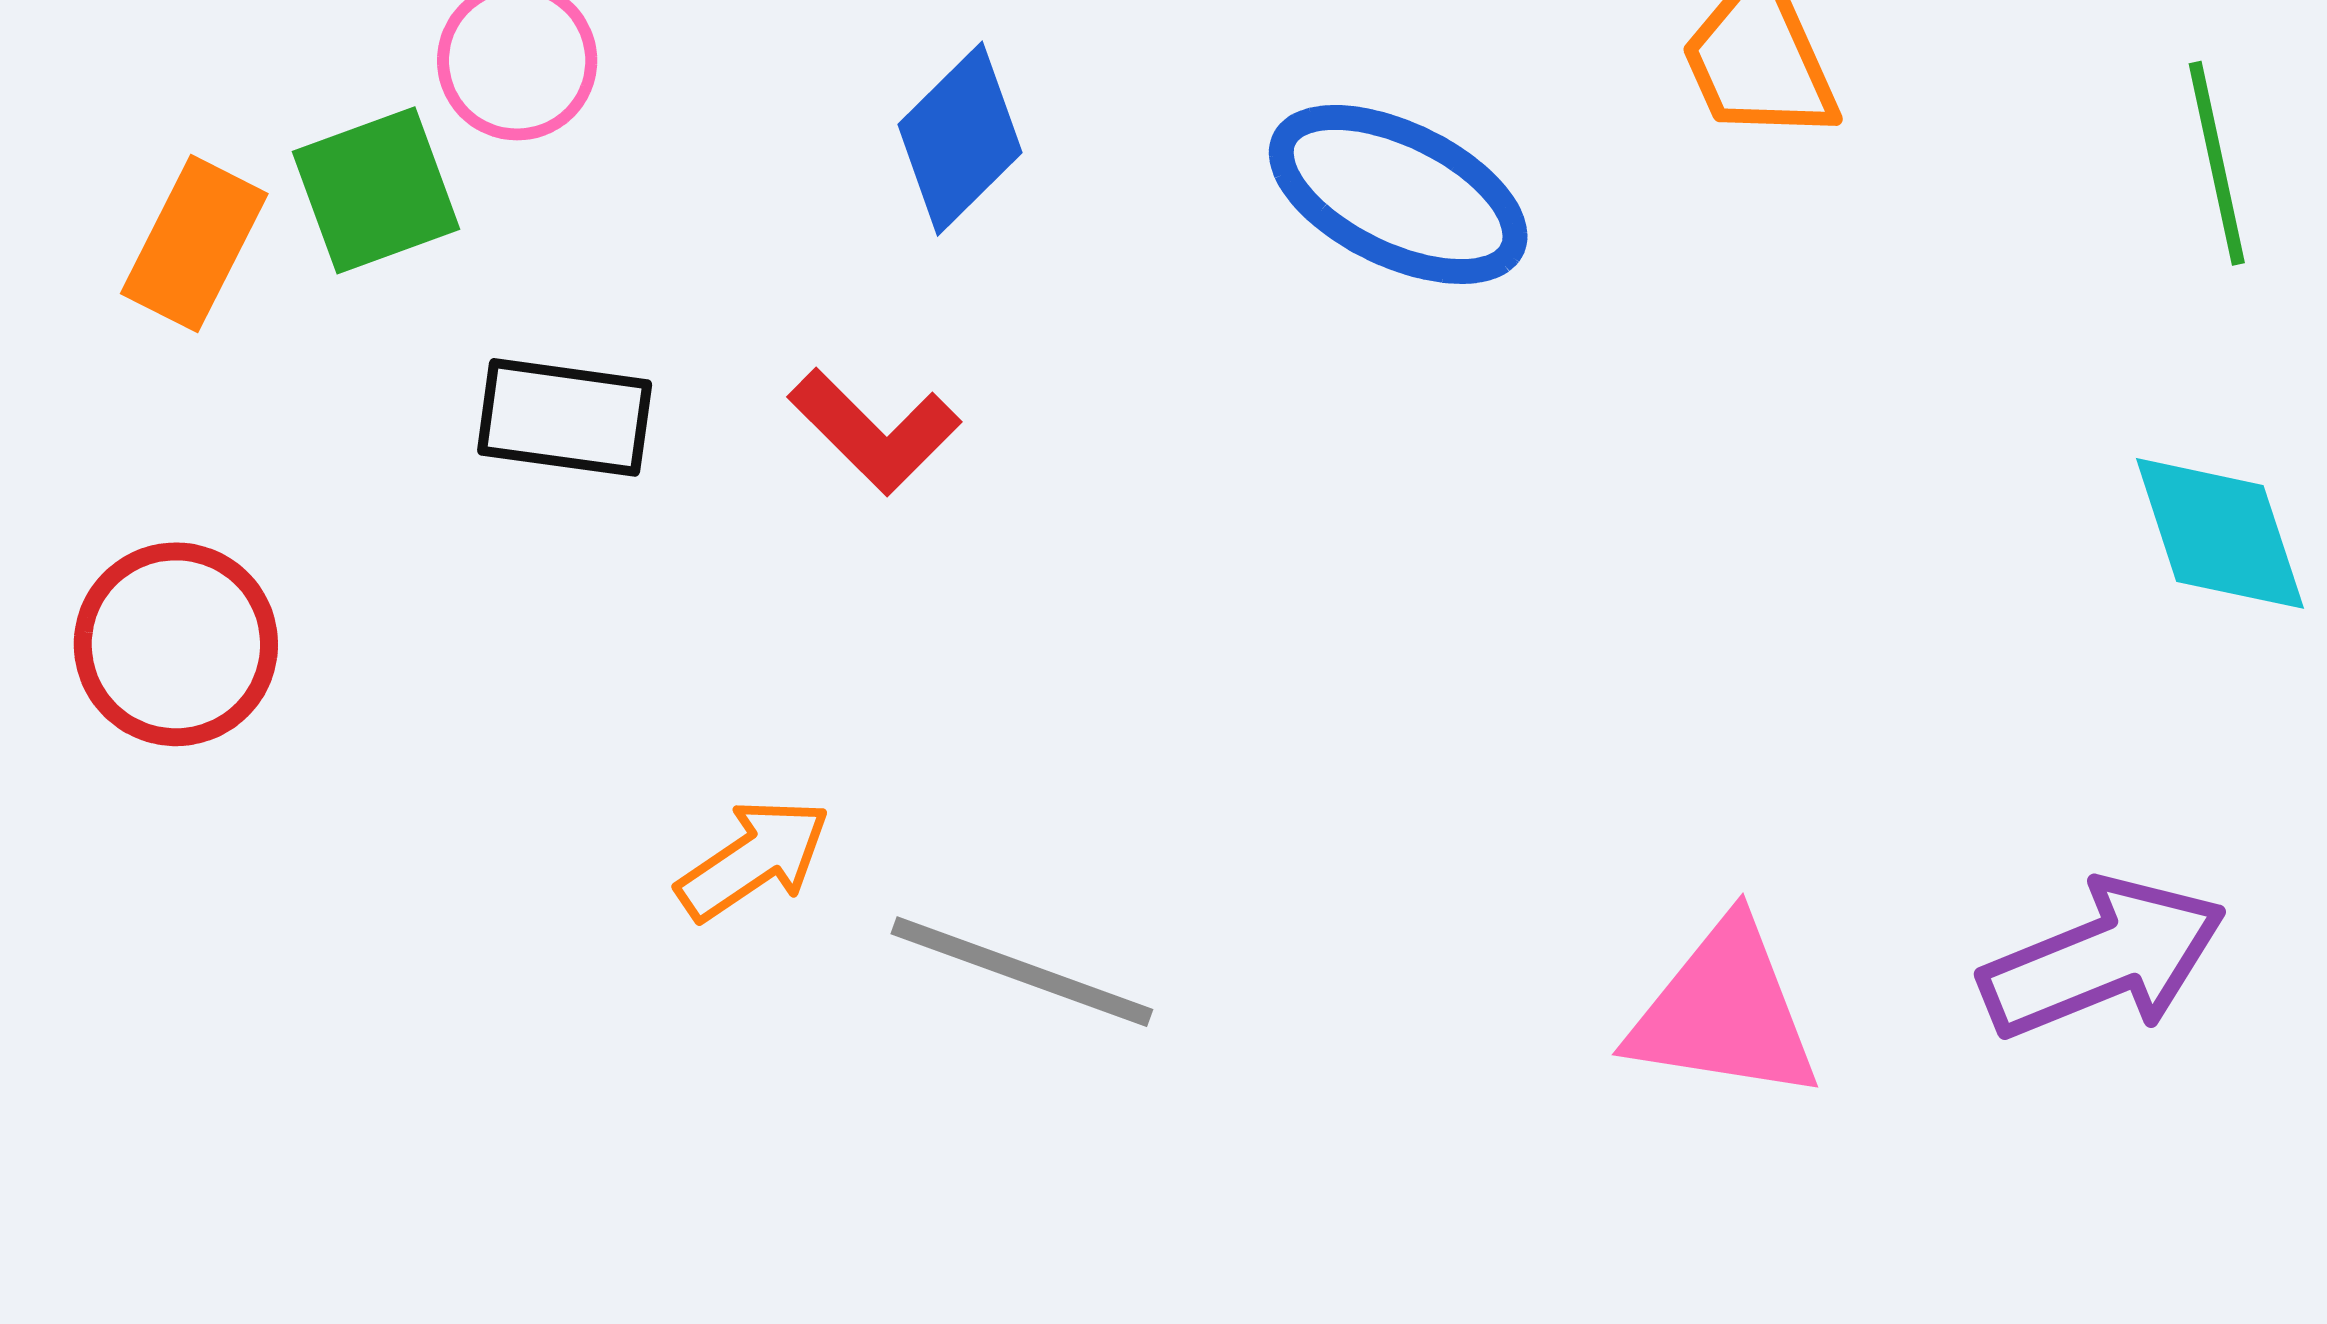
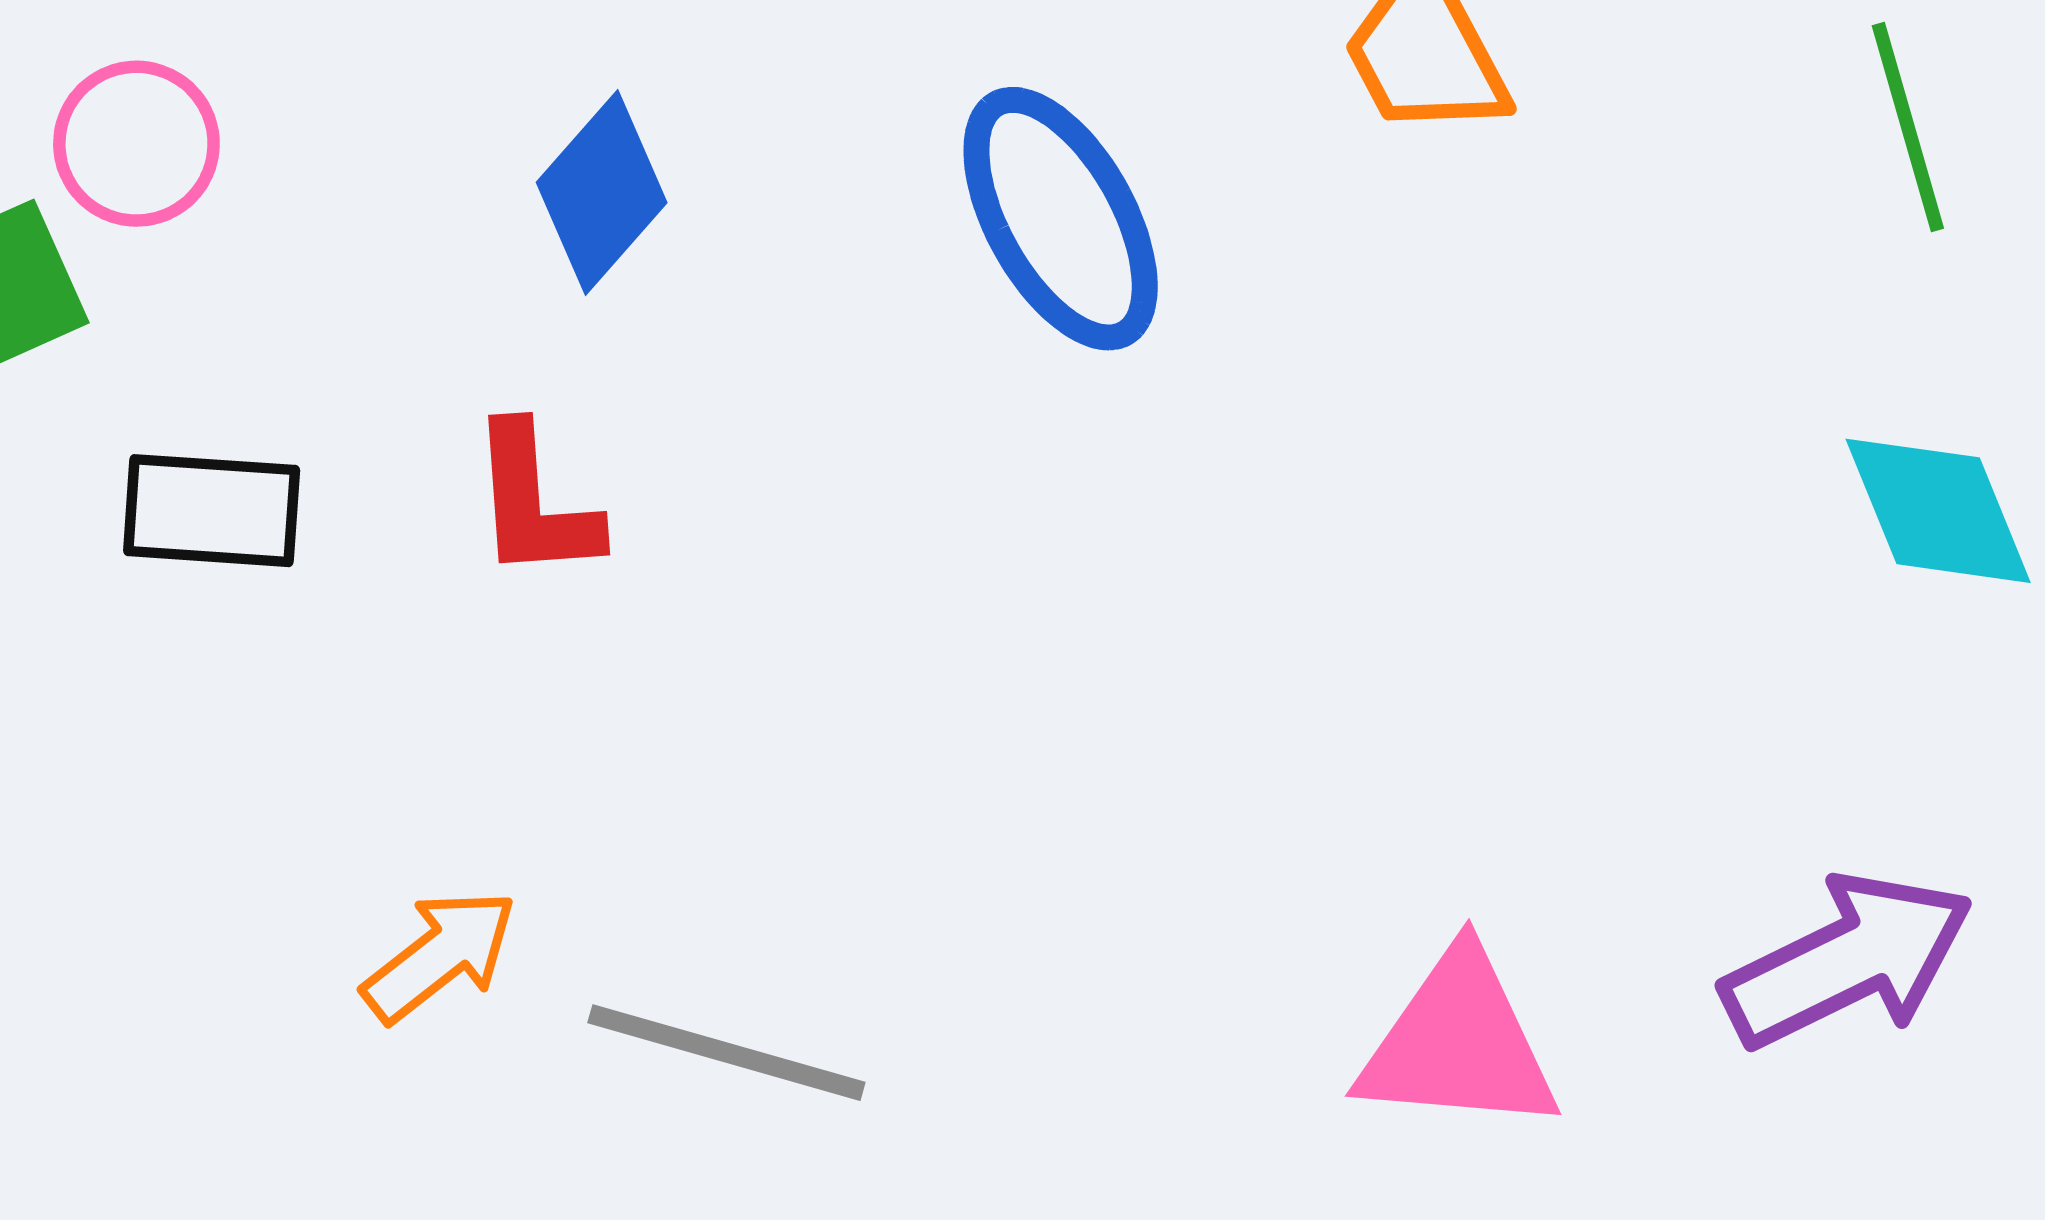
blue ellipse: (1398, 194) -> (1061, 219), turned 39
red L-shape: (874, 431) -> (534, 502), turned 45

